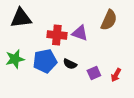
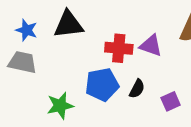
green star: (15, 59) -> (60, 106), moved
black semicircle: (70, 64) -> (137, 89), turned -88

